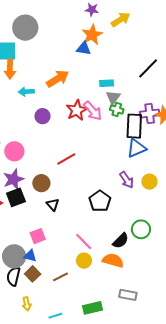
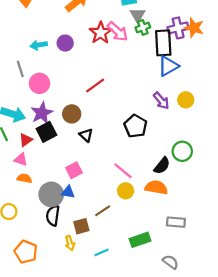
cyan arrow: (26, 92) -> (39, 45), moved
green cross: (117, 110) -> (143, 27), turned -32
brown square: (33, 274) -> (81, 226), moved, turned 35

